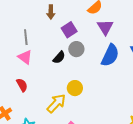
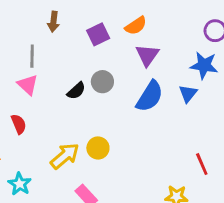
brown arrow: (51, 12) -> (53, 22), moved
purple square: (69, 30) -> (98, 34), moved
yellow circle: (75, 88) -> (98, 148), moved

